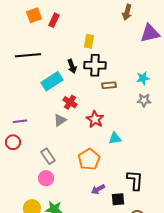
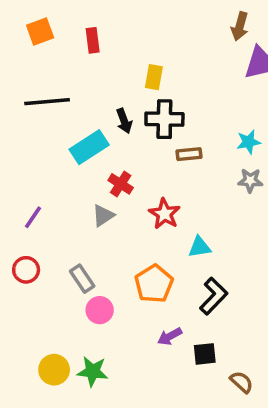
brown arrow: (127, 12) -> (240, 26), moved
orange square: (34, 15) -> (40, 32), moved
red rectangle: (54, 20) -> (93, 40), turned -32
purple line: (20, 121) -> (33, 217), turned -48
red circle: (13, 142) -> (26, 270), moved
pink circle: (46, 178) -> (100, 310), moved
black L-shape: (135, 180) -> (214, 296), moved, turned 40

